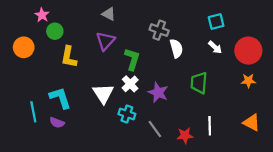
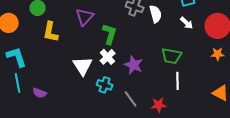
white semicircle: (176, 48) -> (156, 14), moved
green trapezoid: (199, 83) -> (172, 56), turned -85
cyan L-shape: (60, 98) -> (17, 57), moved
white line: (210, 126) -> (178, 81), moved

